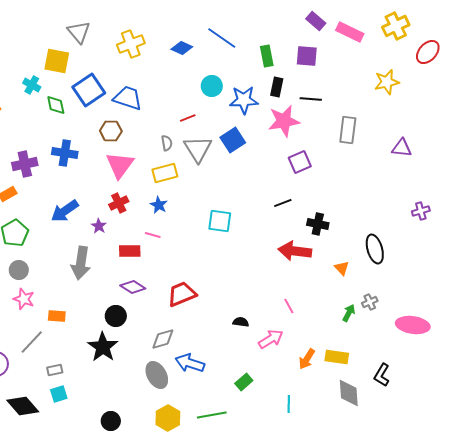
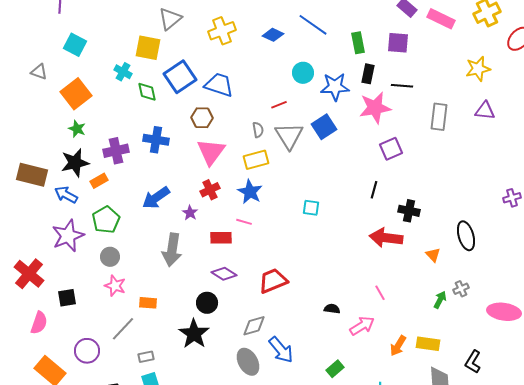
gray triangle: (79, 32) -> (170, 19), turned 30
purple triangle: (402, 148) -> (485, 111), moved
black line: (283, 203) -> (374, 190), turned -54
blue star: (159, 205) -> (250, 192), size x1.4
cyan square: (220, 221) -> (311, 208), size x0.7
blue arrow: (190, 363) -> (281, 350), turned -148

